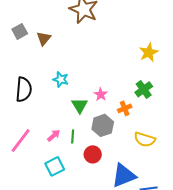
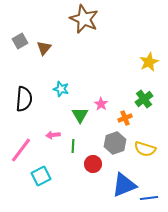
gray hexagon: (103, 125) -> (115, 143), moved
pink arrow: (54, 135) -> (53, 135), moved, turned -144
cyan square: (55, 166) -> (41, 176), moved

